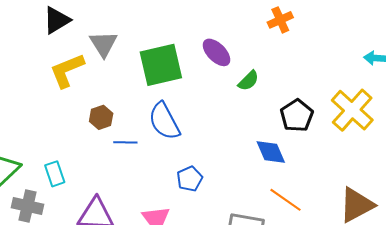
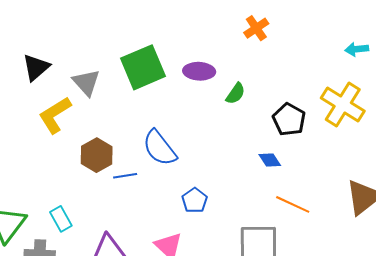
purple ellipse: (216, 52) -> (199, 71), turned -32
green square: (161, 65) -> (143, 67), moved
brown hexagon: (101, 117) -> (97, 155), size x1.4
blue diamond: (271, 152) -> (270, 160), size x0.7

